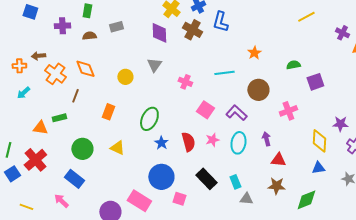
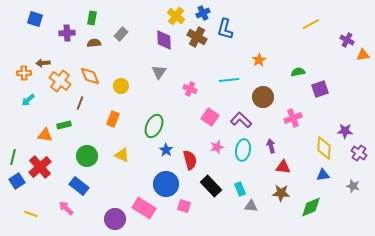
gray rectangle: (116, 27) -> (121, 34), turned -32
yellow circle: (125, 77) -> (121, 86), moved
red semicircle: (188, 142) -> (190, 160), moved

